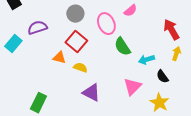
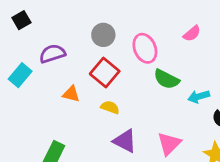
pink semicircle: (130, 11) -> (192, 34), moved
green semicircle: (122, 47) -> (166, 79), turned -30
orange triangle: (59, 58) -> (71, 94), moved
pink triangle: (132, 87) -> (169, 144), moved

